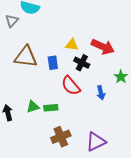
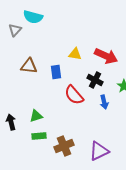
brown triangle: (26, 57) -> (29, 66), size x0.7
black cross: (82, 63) -> (95, 80), moved
green rectangle: (51, 108) -> (39, 136), moved

